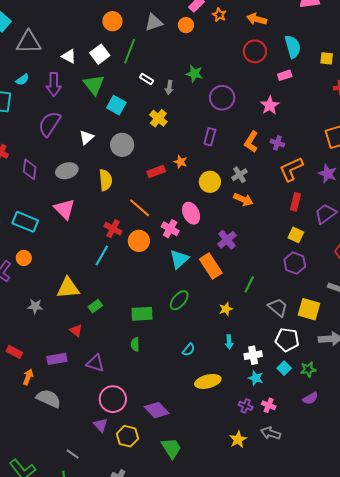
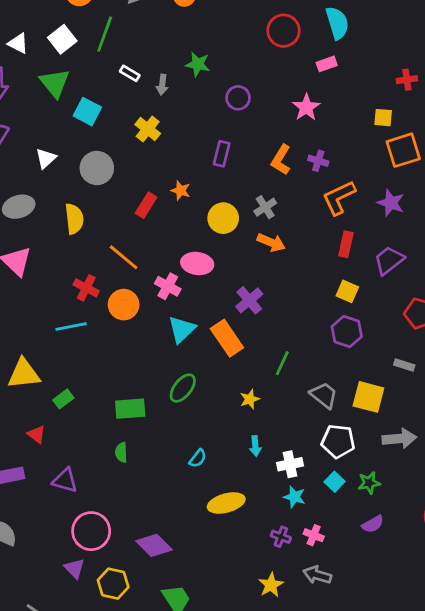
yellow square: (327, 58) -> (383, 118), moved
purple circle: (222, 98) -> (238, 98), size x0.7
red rectangle: (156, 172) -> (146, 205), turned -36
pink ellipse: (191, 213) -> (197, 263), turned -55
cyan line: (102, 256) -> (71, 327), turned 50

